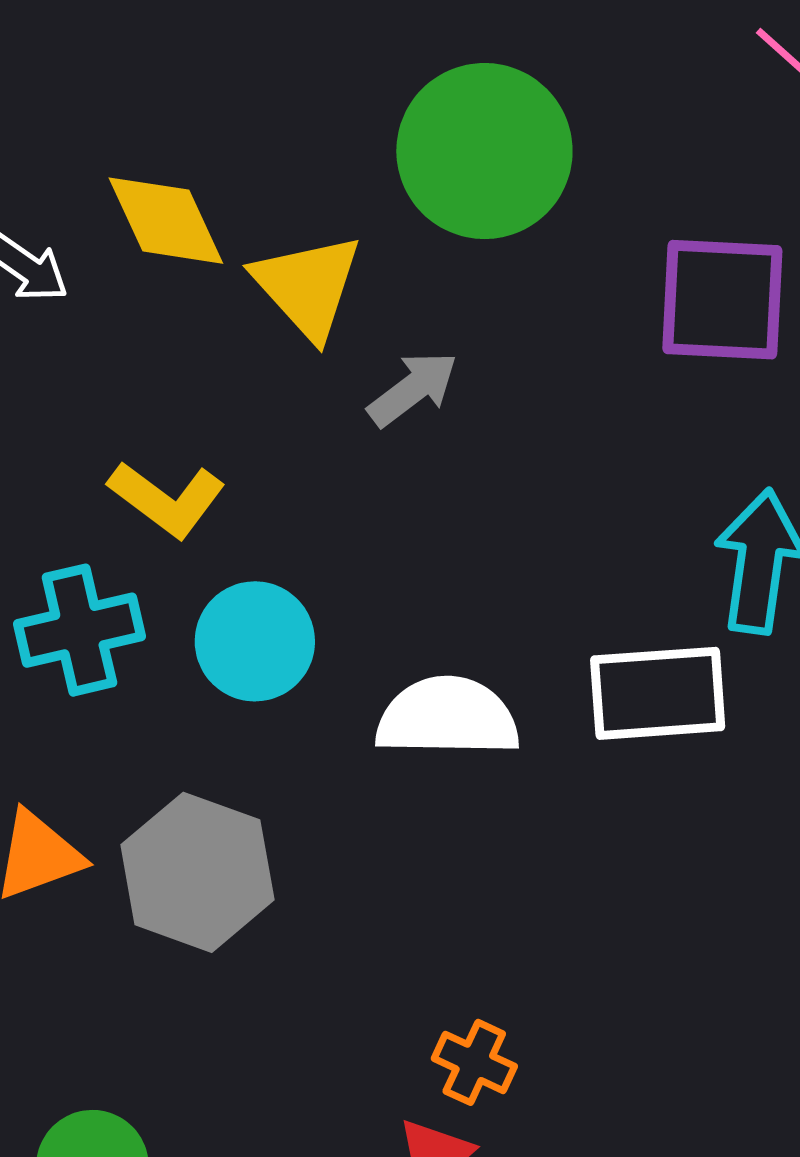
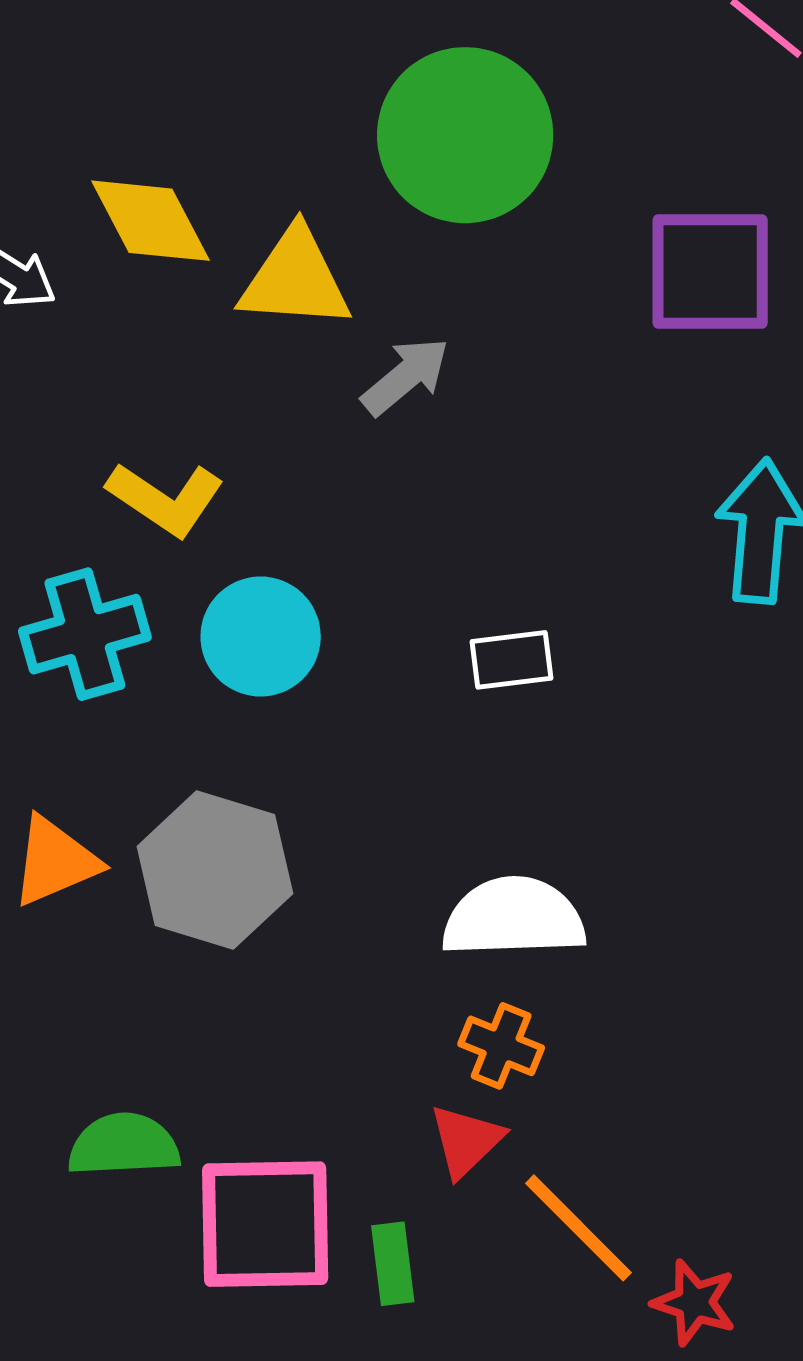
yellow triangle: (307, 286) -> (295, 279), turned -41
white rectangle: (658, 693) -> (512, 660), moved, size x0.6
white semicircle: (447, 717) -> (514, 917), moved

